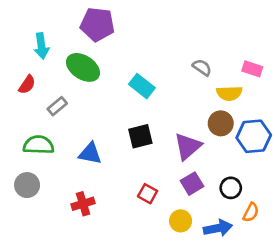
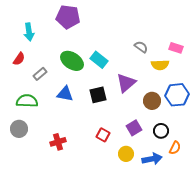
green ellipse: (83, 67) -> (72, 61), moved
brown circle: (221, 123) -> (152, 101), moved
purple triangle: (188, 146) -> (126, 83), moved
blue triangle: (90, 153) -> (65, 94), moved

